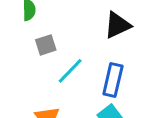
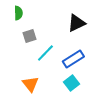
blue rectangle: (113, 80) -> (73, 59), turned 45

